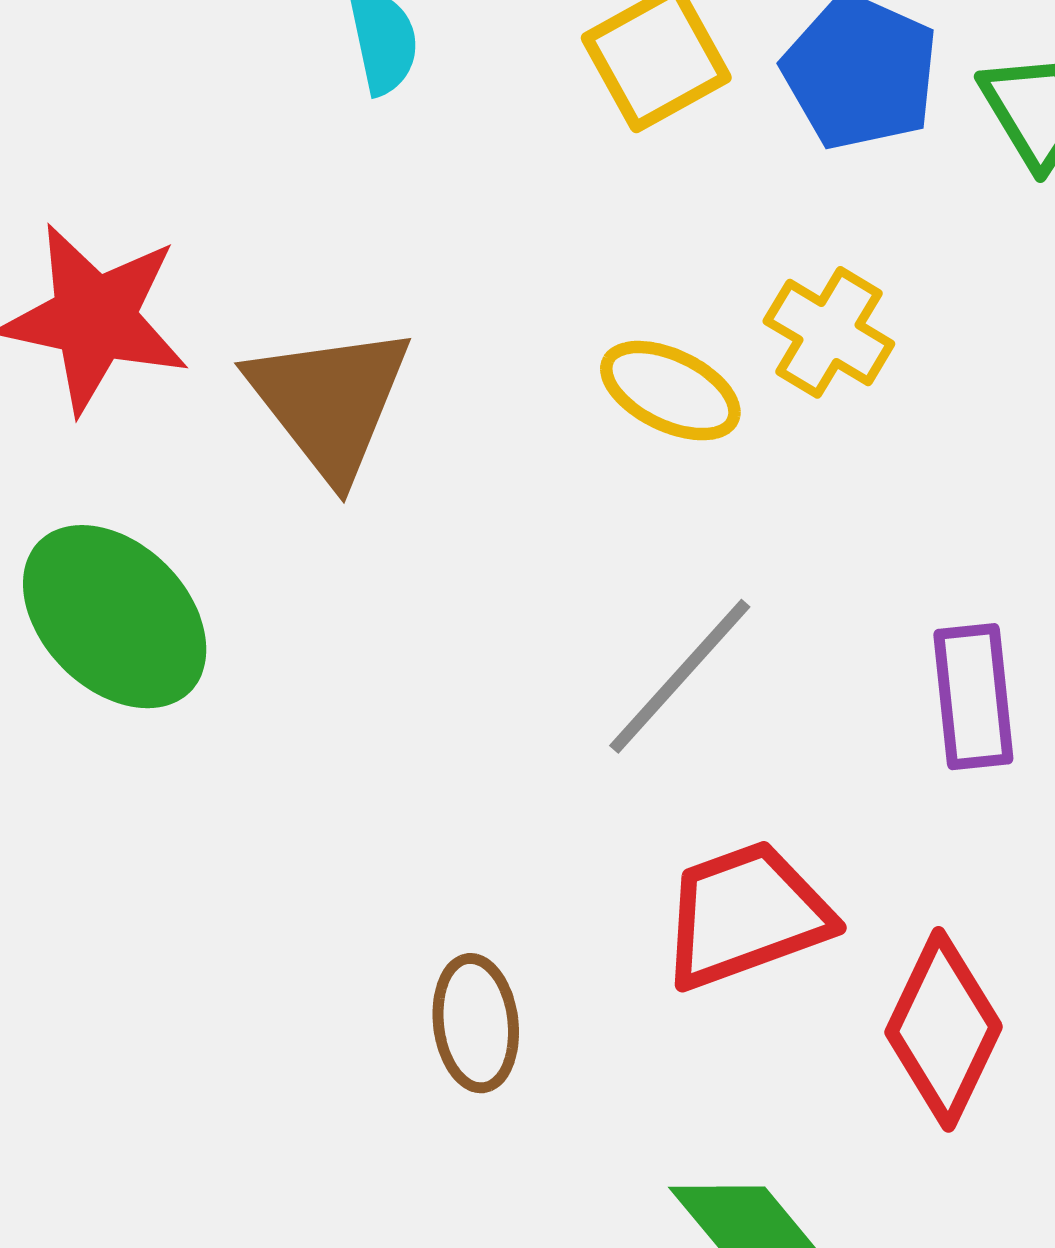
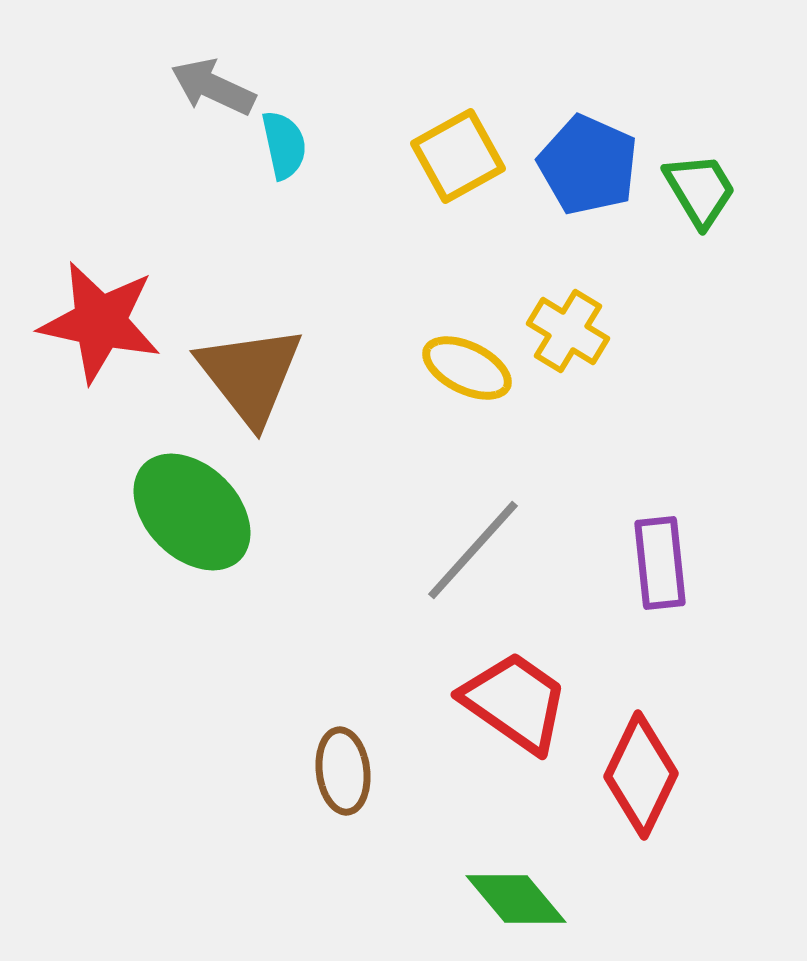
green ellipse: (115, 617) -> (192, 512), moved
red trapezoid: (746, 915) -> (515, 702), turned 55

